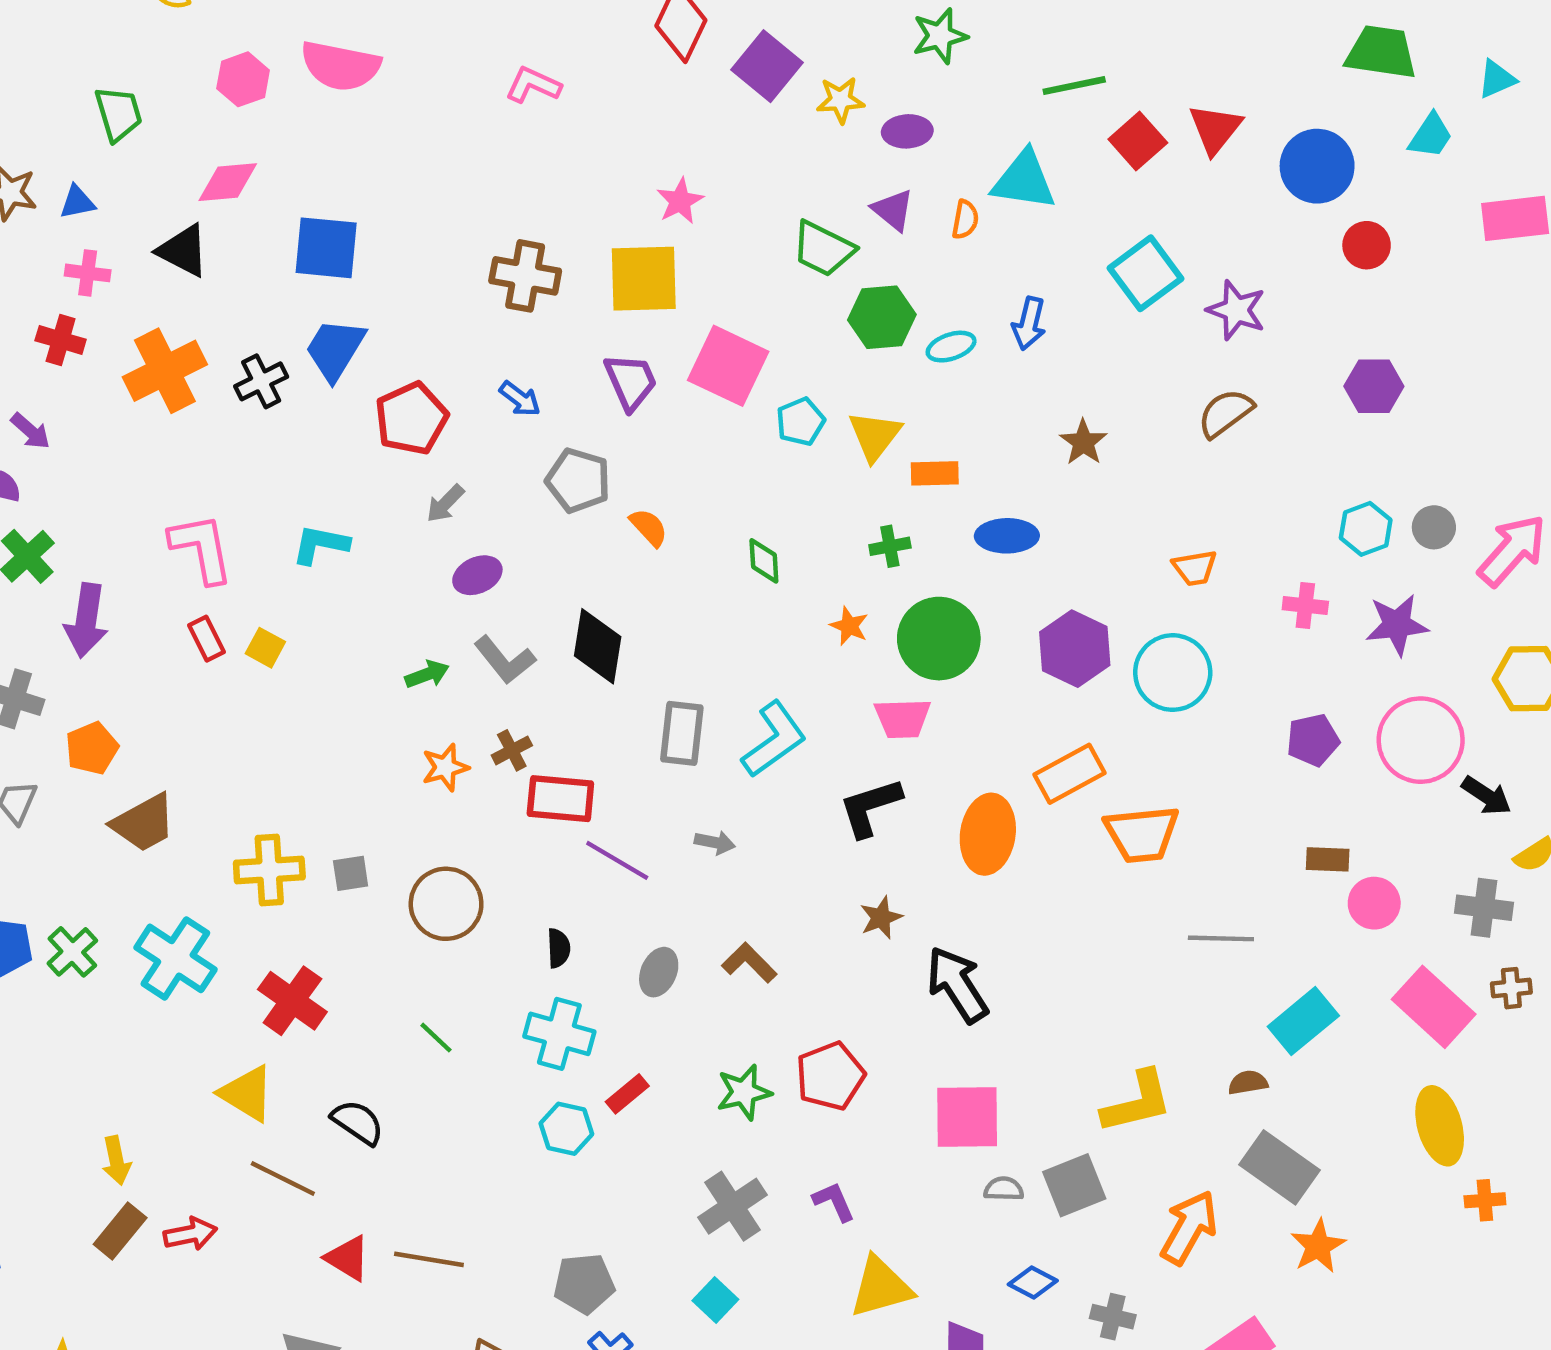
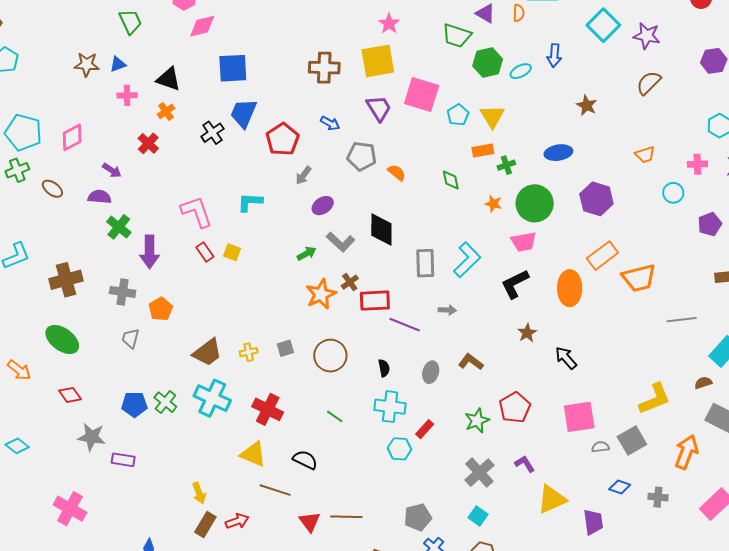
pink diamond: (228, 182) -> (202, 26), moved
red cross: (61, 340) -> (148, 143), moved, turned 35
orange cross: (165, 371) -> (166, 111), moved, size x0.5
orange rectangle: (935, 473) -> (483, 150), moved
cyan circle: (1173, 673) -> (673, 193), moved, size x0.6
orange star: (445, 767) -> (321, 294), size x1.4
brown trapezoid: (144, 823) -> (207, 352), moved
yellow cross: (269, 870) -> (249, 352), size x0.6
black arrow: (957, 985) -> (566, 358), size x0.7
red triangle: (348, 1258) -> (310, 522), turned 30

